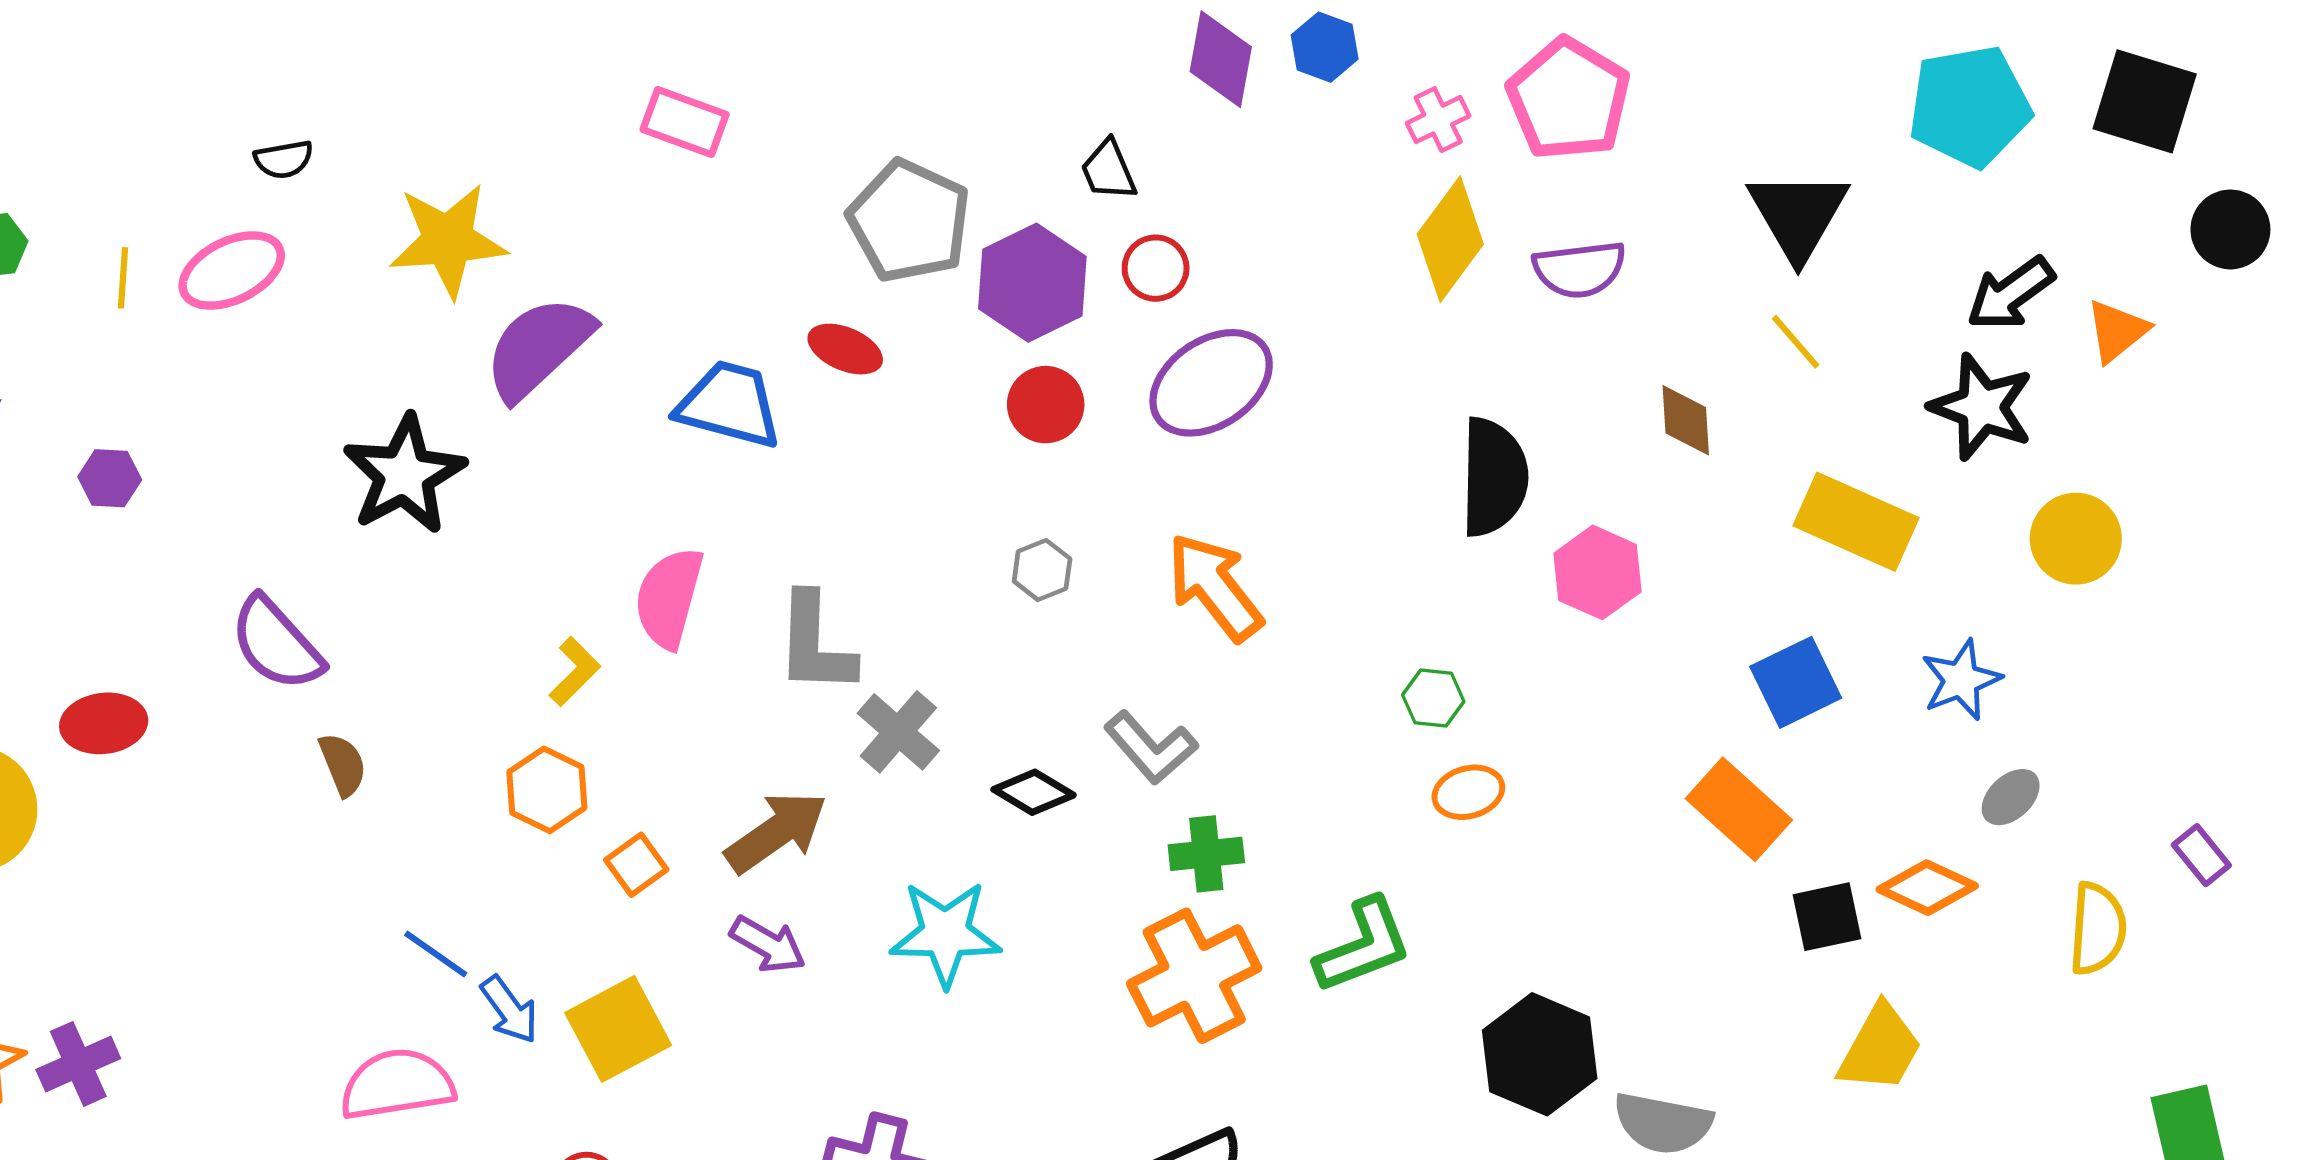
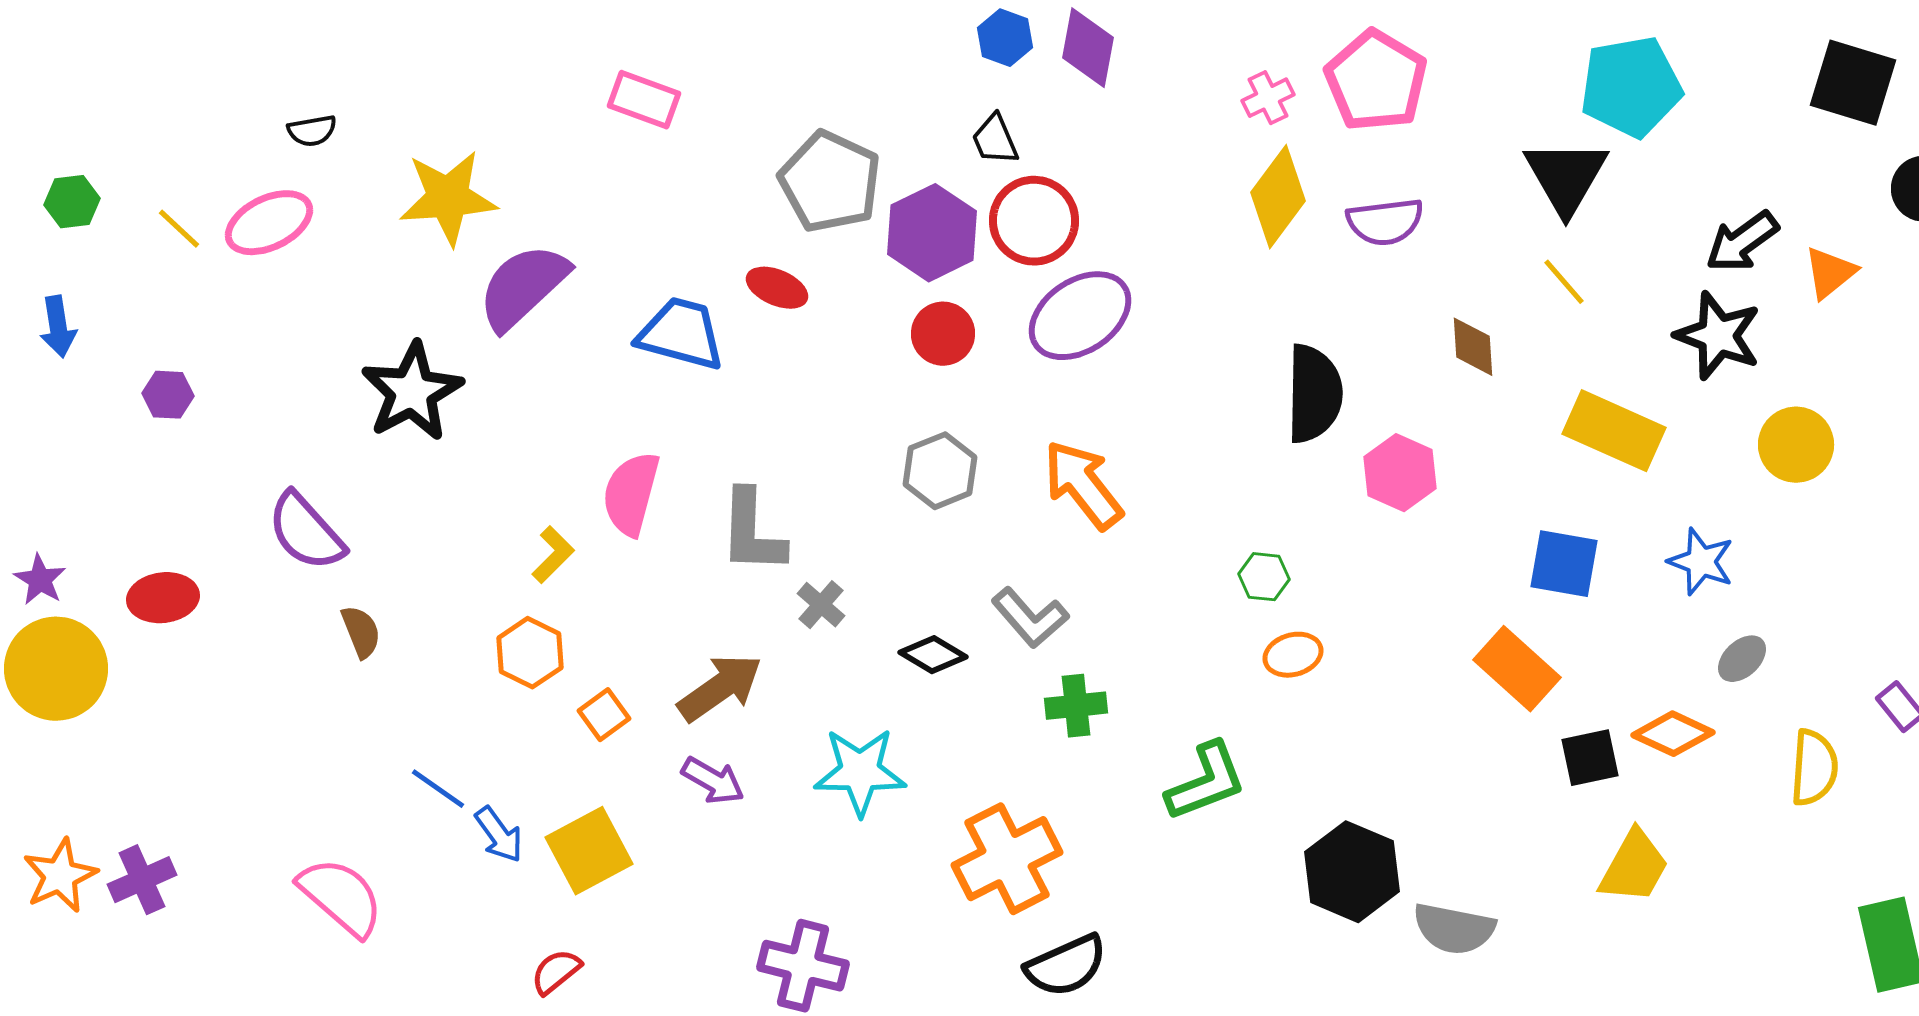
blue hexagon: (1325, 47) -> (1005, 38), moved
cyan pentagon: (1970, 106) -> (1631, 87), moved
red circle: (1156, 268) -> (1034, 221), size x1.6
yellow line: (123, 278) -> (179, 229), turned -51
gray hexagon: (1042, 570) -> (940, 471), size x1.5
blue star: (1961, 680) -> (1701, 562), turned -30
blue square: (1796, 682) -> (1564, 564), turned 36
gray cross: (898, 732) -> (821, 605), size x0.7
orange cross: (1194, 976) -> (1007, 859), moved
pink semicircle: (397, 1085) -> (341, 897), moved, turned 50

